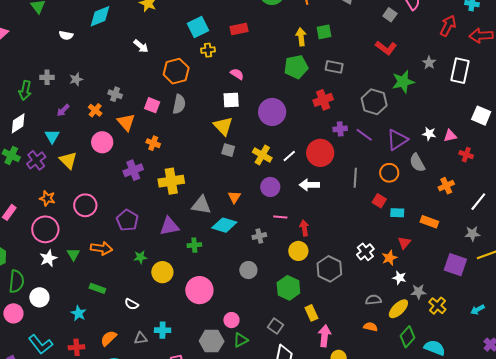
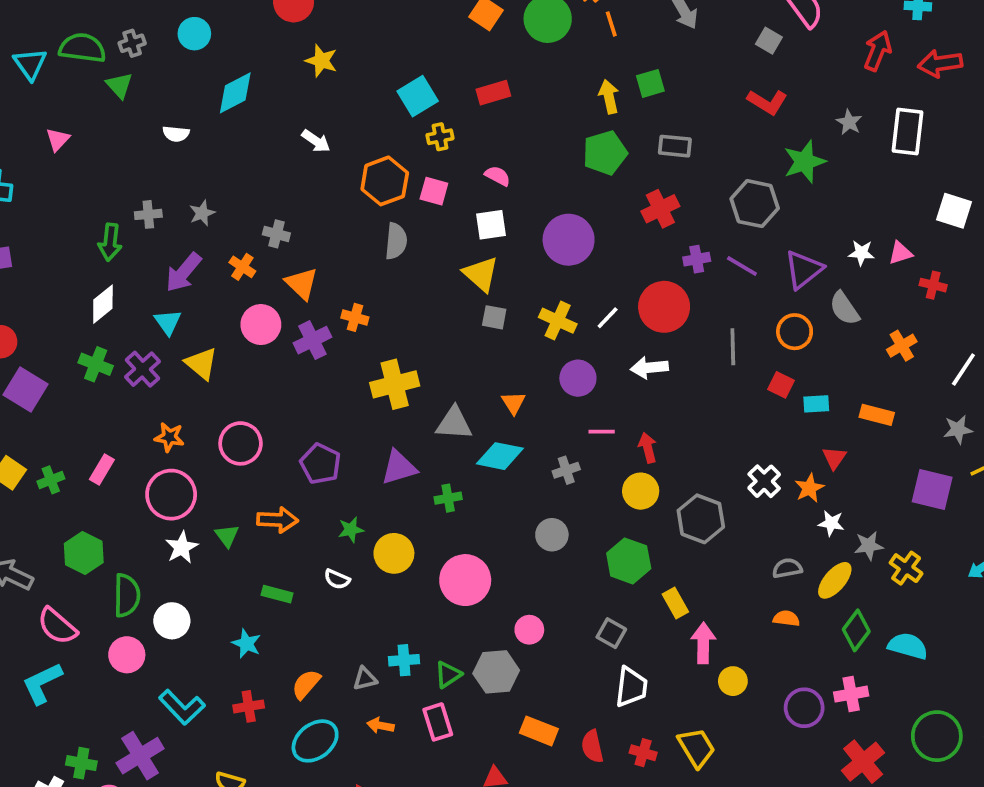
pink square: (152, 105) -> (434, 191), moved
purple arrow: (63, 110) -> (184, 272), size x1.6
purple cross: (133, 170) -> (312, 340), moved
white semicircle: (131, 304) -> (337, 579), moved
green triangle: (241, 340) -> (448, 675), moved

